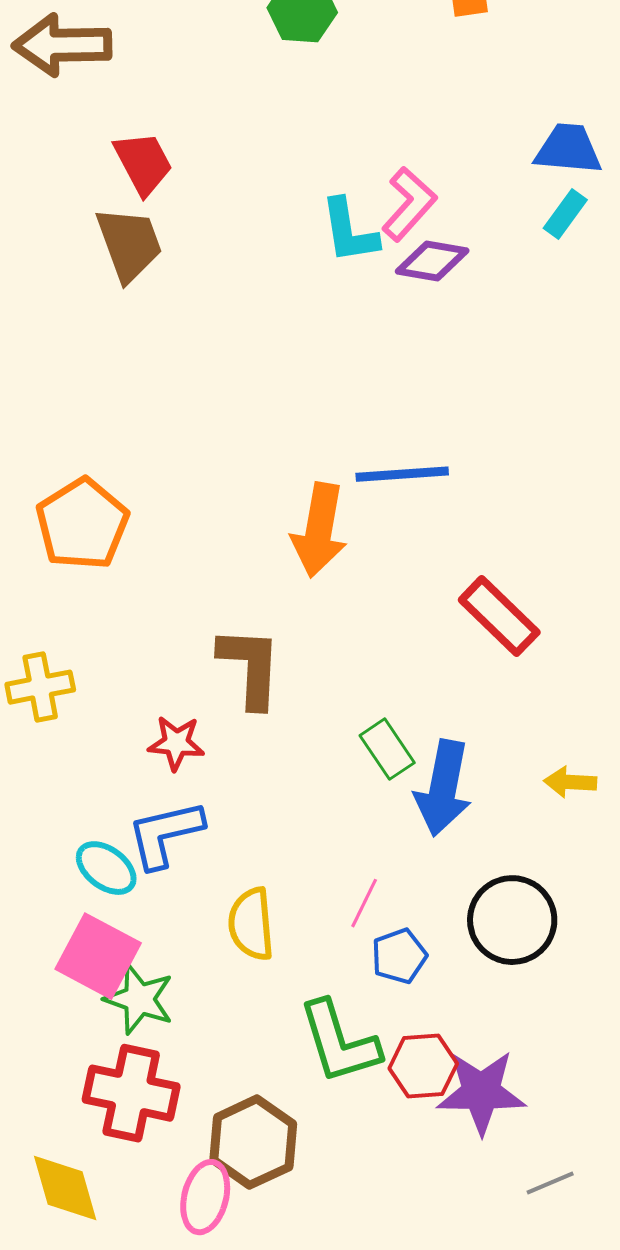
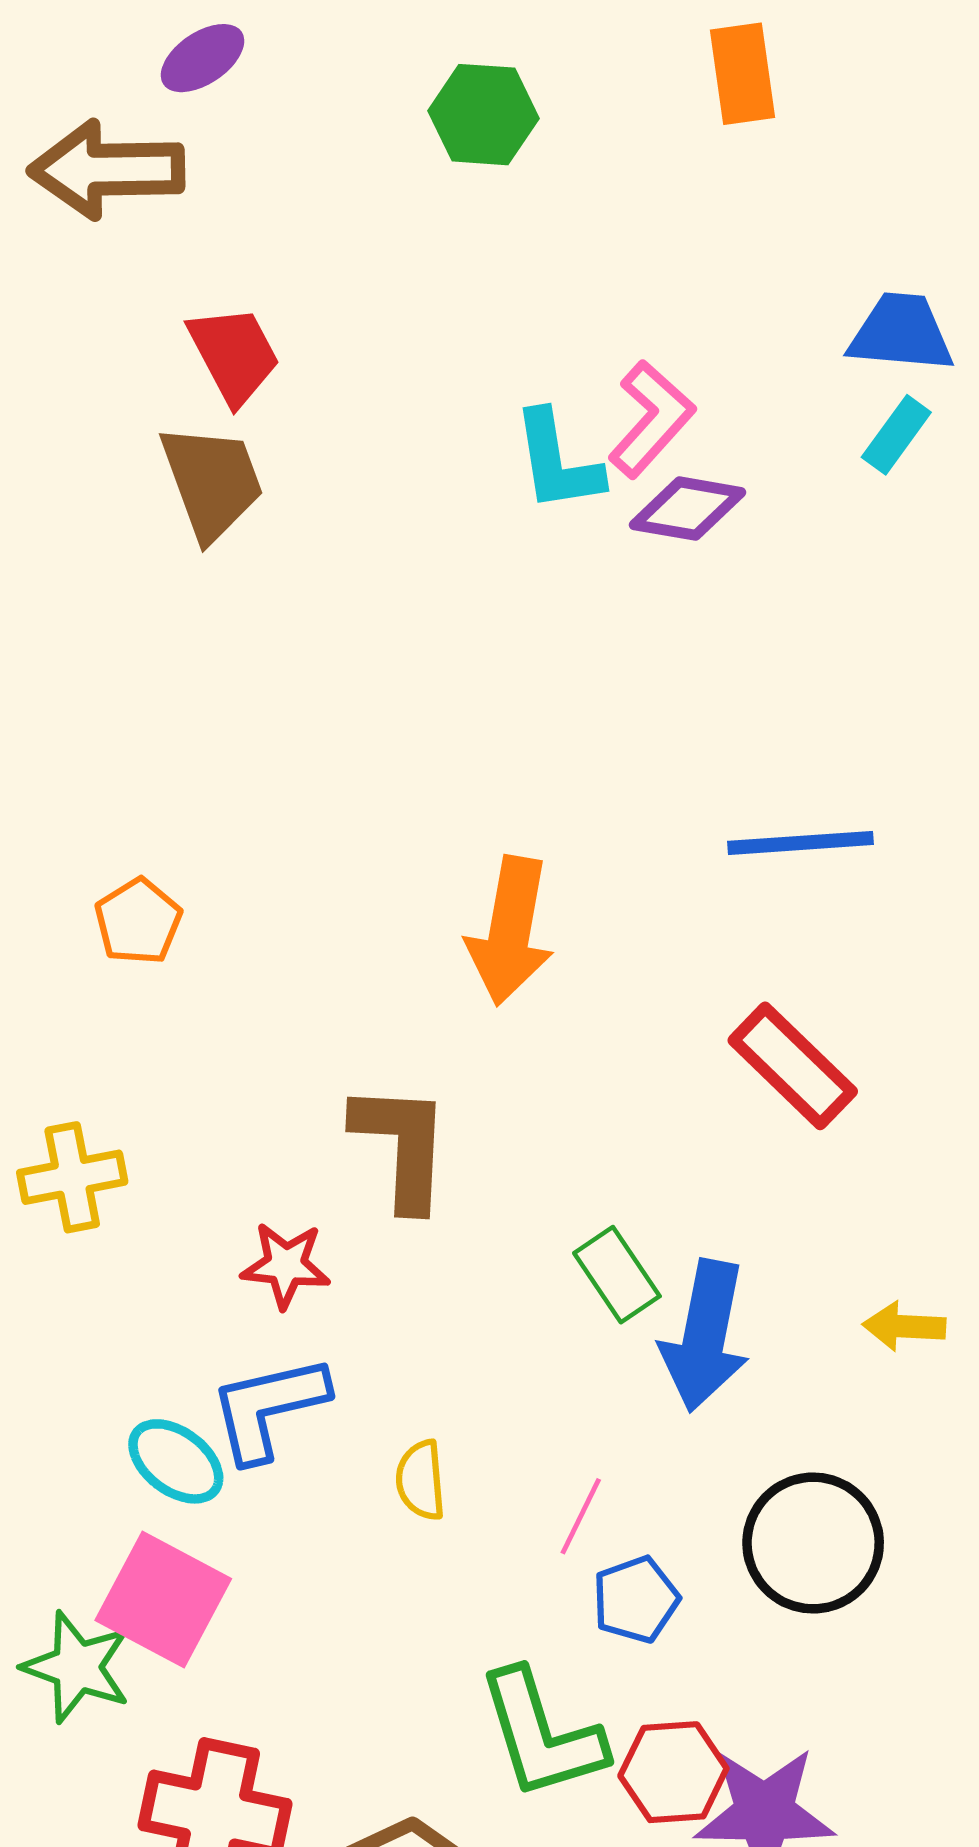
blue line: (402, 474) -> (801, 843), moved
orange pentagon: (82, 524) -> (138, 921), size x0.6
yellow semicircle: (251, 924) -> (421, 1480), moved, size x0.7
green star: (139, 999) -> (77, 1667), moved

